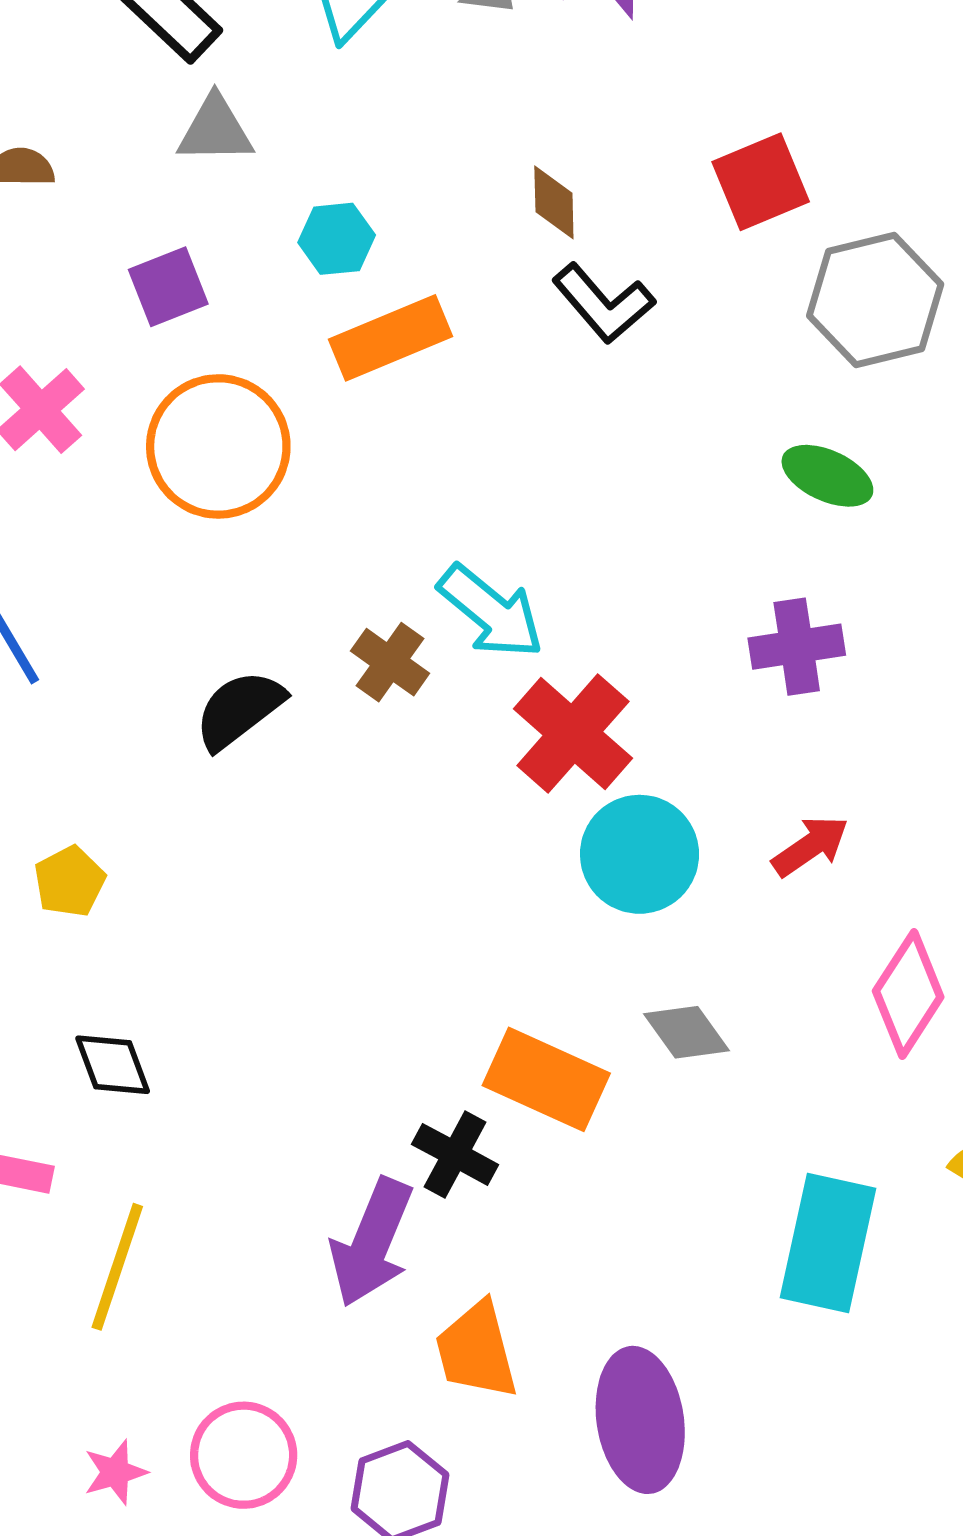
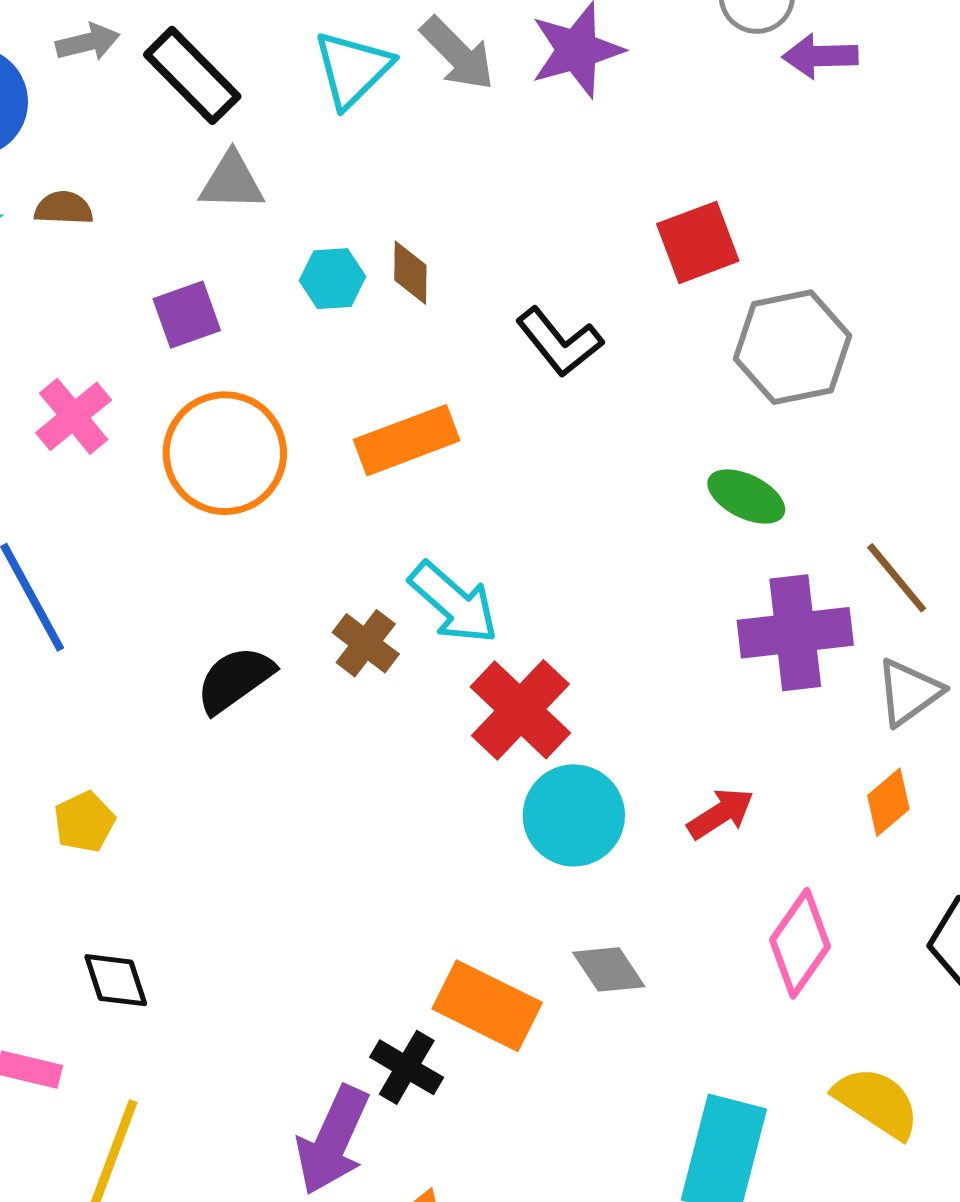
brown diamond: (554, 202) -> (410, 273), moved
orange rectangle: (390, 338) -> (407, 440), moved
purple cross: (797, 647) -> (795, 633), moved, size x1.4

